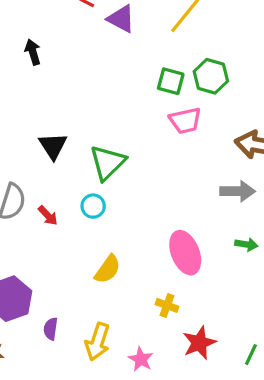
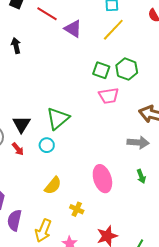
black triangle: (53, 146) -> (22, 124), moved
green arrow: (246, 244) -> (141, 176), turned 56
yellow cross: (167, 305) -> (77, 209), moved
purple semicircle: (51, 329) -> (14, 220), size x1.5

